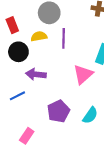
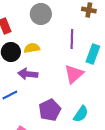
yellow semicircle: (39, 36) -> (32, 48), moved
purple line: (64, 38) -> (72, 39), moved

